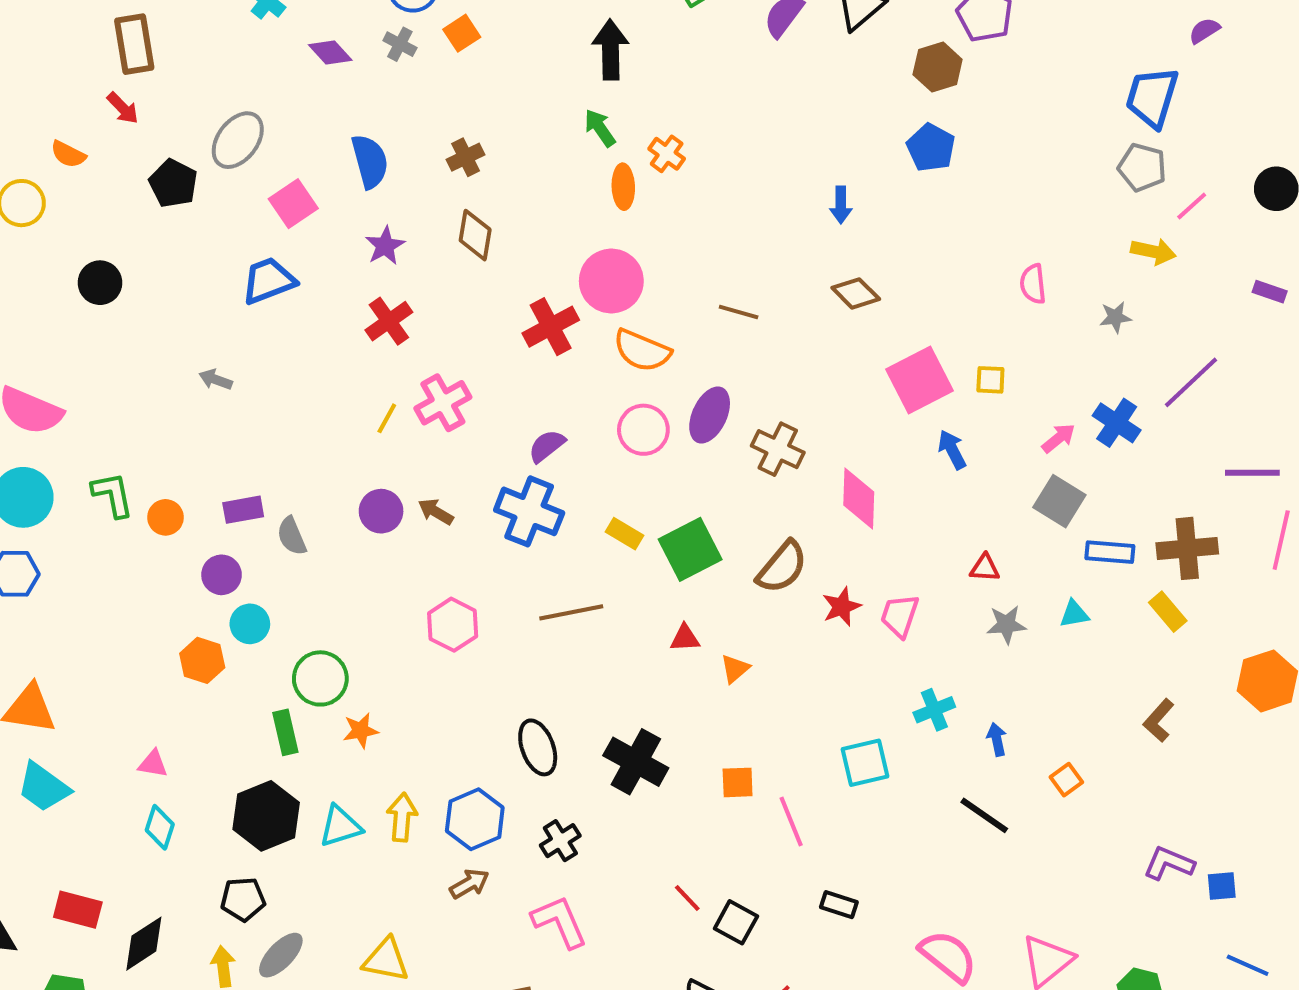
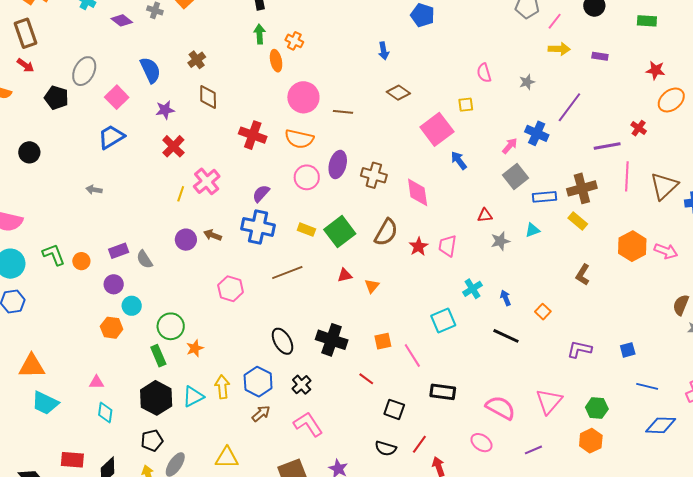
green arrow: (600, 128) -> (260, 34), turned 42
purple star: (385, 246) -> (165, 110), turned 30
yellow arrow: (1153, 251) -> (559, 49), moved
pink circle: (611, 281) -> (303, 97), moved
red cross: (551, 327) -> (253, 135), turned -32
yellow square: (990, 380) -> (466, 105), moved
gray square: (1059, 501) -> (516, 176), turned 30
purple L-shape: (1169, 863) -> (579, 349), moved
red line: (687, 898) -> (366, 379), moved
black rectangle: (839, 905) -> (443, 392), size x1.4

